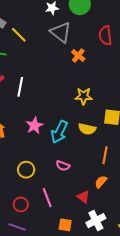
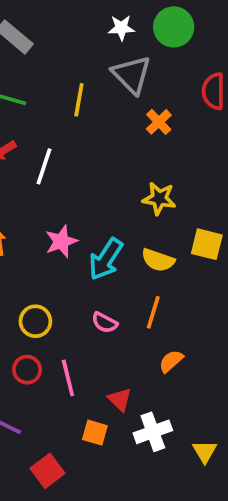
yellow line: (19, 35) -> (79, 100), moved, turned 48
orange line: (105, 155) -> (153, 312), moved
red triangle: (83, 197) -> (120, 399), moved
red circle: (21, 204) -> (27, 370), moved

